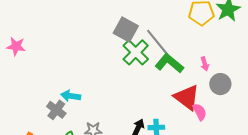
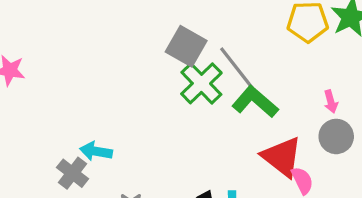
pink arrow: (205, 64) -> (331, 102), moved

